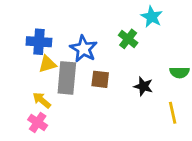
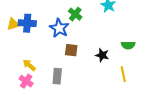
green cross: (128, 39) -> (75, 14), moved
yellow triangle: (47, 64) -> (13, 24), moved
gray rectangle: (67, 78) -> (57, 76), moved, size x0.7

